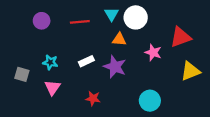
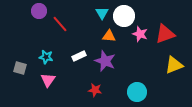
purple circle: (42, 21) -> (39, 11), moved
red line: (80, 22) -> (60, 24), moved, turned 54
pink star: (153, 52) -> (140, 34), moved
red star: (93, 98) -> (95, 90), moved

